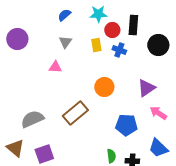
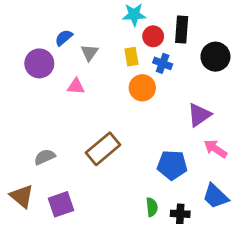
blue semicircle: (64, 15) -> (64, 38), moved
purple circle: (17, 39) -> (39, 63), moved
orange circle: (104, 87) -> (142, 88), moved
gray semicircle: (32, 119) -> (45, 157), size x0.7

